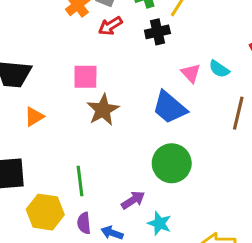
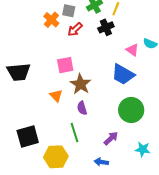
orange triangle: (34, 117) -> (56, 96), moved, turned -32
purple semicircle: (84, 223) -> (82, 108), moved
cyan star: (159, 223) -> (143, 149), moved

